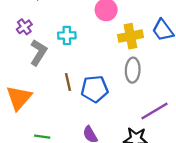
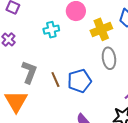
cyan cross: (67, 35) -> (51, 30), moved
gray L-shape: (38, 52) -> (29, 72), moved

